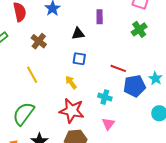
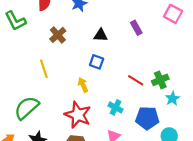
purple rectangle: (100, 17) -> (136, 28), moved, turned -40
green cross: (139, 29) -> (160, 80), moved
blue pentagon: (134, 86) -> (147, 118), moved

